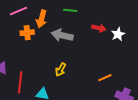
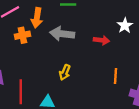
red arrow: (99, 28) -> (101, 40), moved
orange line: (105, 78) -> (116, 76), turned -56

